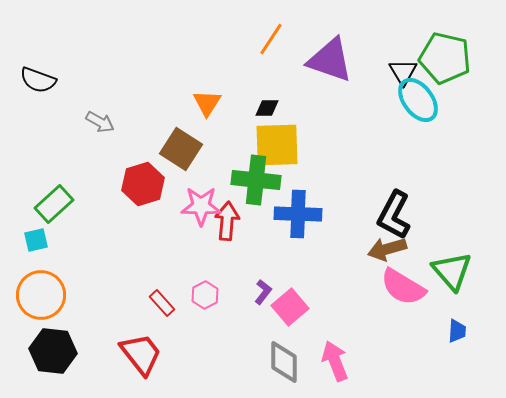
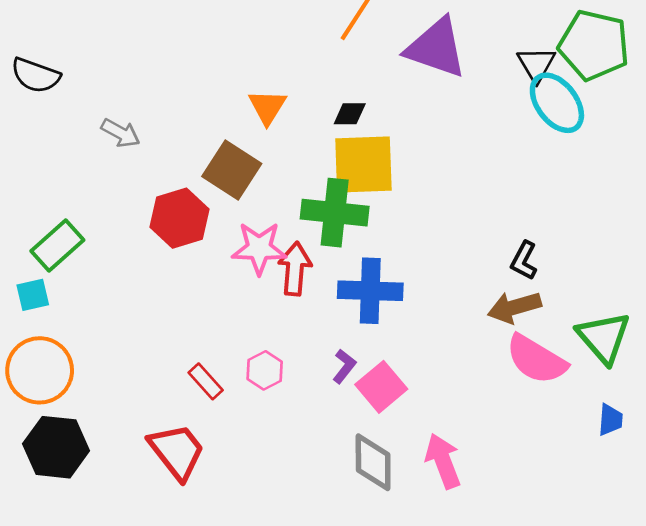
blue cross: (298, 214) -> (370, 291), moved
black L-shape: (394, 215) -> (524, 261), size x0.6

